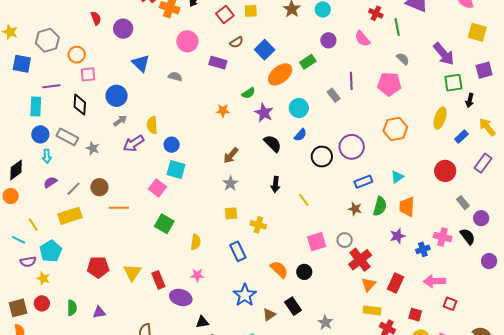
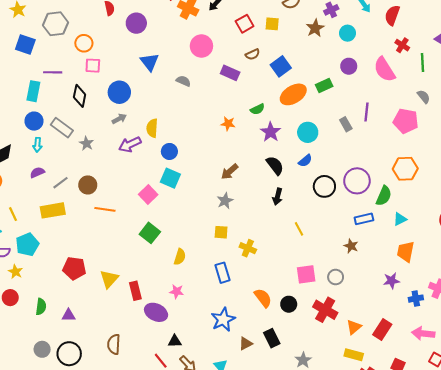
pink semicircle: (362, 39) -> (384, 70), size x1.4
black arrow: (275, 184) -> (278, 197), moved
green semicircle: (380, 206) -> (384, 196), moved
red cross: (360, 260) -> (325, 310), moved, turned -30

